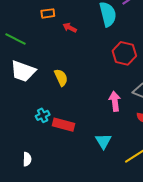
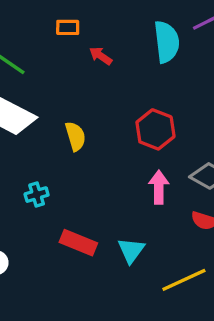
red hexagon: (124, 53) -> (155, 129), moved
red rectangle: (63, 125) -> (78, 243), moved

